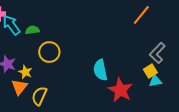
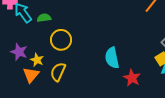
red star: (120, 90) -> (132, 78), size x0.7
yellow semicircle: (39, 96) -> (58, 72), moved

